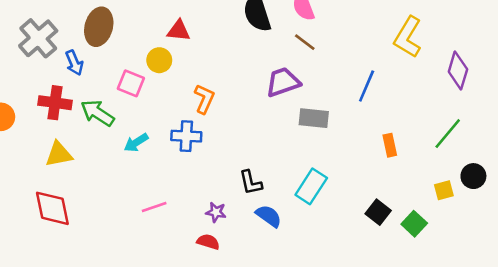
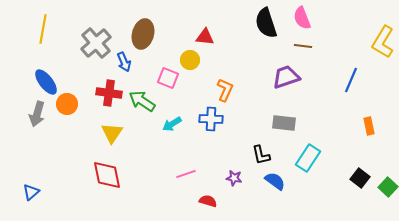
brown line: (305, 42) -> (303, 46), turned -30
gray rectangle: (314, 118) -> (284, 123), moved
yellow triangle: (59, 154) -> (112, 133), turned -45
red semicircle: (208, 242) -> (208, 201), moved

